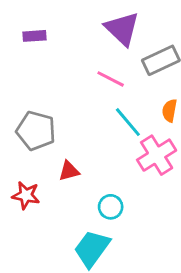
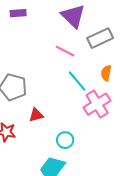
purple rectangle: (34, 36) -> (18, 13), moved

